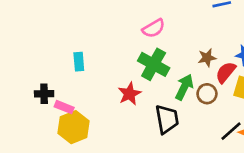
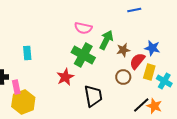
pink semicircle: (154, 28) -> (83, 28), turned 42
green arrow: (184, 87) -> (106, 40), moved
pink rectangle: (64, 107) -> (16, 87), turned 56

